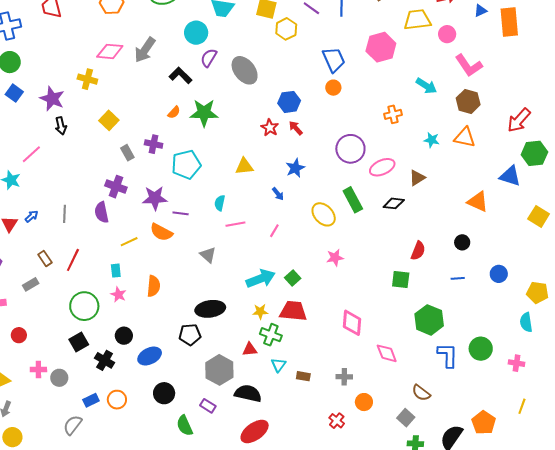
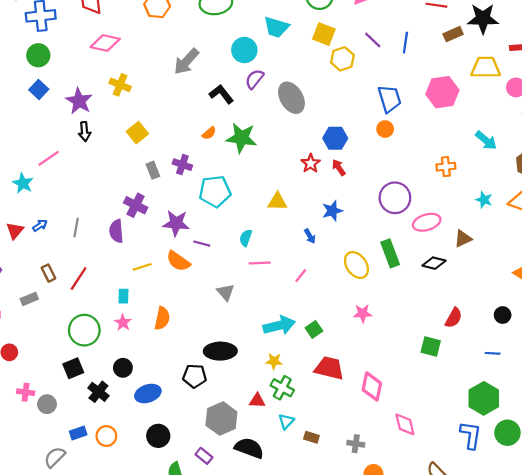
pink diamond: (110, 51) -> (105, 43), moved
red trapezoid: (293, 311) -> (329, 368), moved
green hexagon: (429, 320) -> (484, 398), moved

